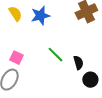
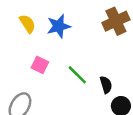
pink square: (16, 58) -> (40, 65), moved

